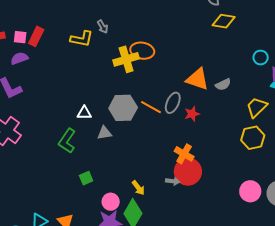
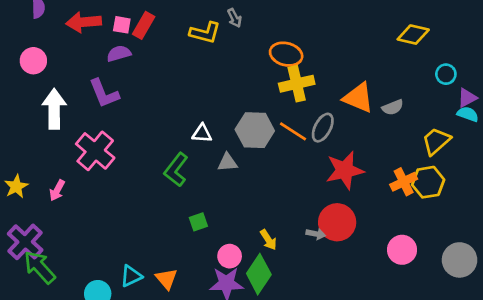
yellow diamond: (224, 21) -> (413, 35), moved
yellow cross: (126, 59) -> (297, 84), moved
red star: (192, 114) -> (345, 170), moved, size x1.8
orange cross: (184, 154) -> (404, 182), moved, turned 30
pink circle: (250, 191) -> (402, 250), moved

